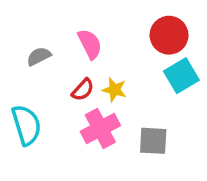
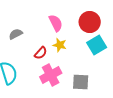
pink semicircle: (90, 44) -> (56, 23), moved
yellow star: (114, 90) -> (60, 45), moved

